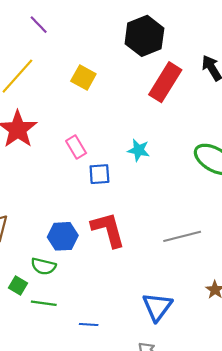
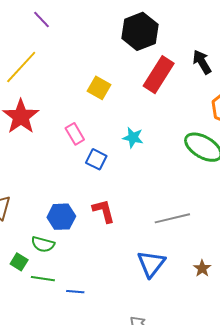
yellow square: (83, 77) -> (99, 88), moved
blue square: (99, 174) -> (96, 159), turned 30
red L-shape: (108, 230) -> (104, 211), size x0.7
blue triangle: (157, 307) -> (151, 264), moved
blue line: (89, 325) -> (75, 292), moved

